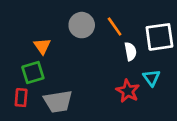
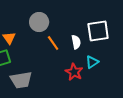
orange line: (115, 26) -> (53, 43), moved
cyan triangle: (151, 78) -> (92, 62), turned 32

